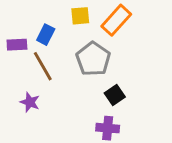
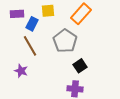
yellow square: (80, 16) -> (48, 11), moved
purple rectangle: (17, 45) -> (17, 14), moved

